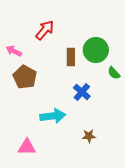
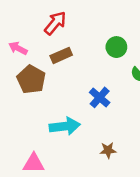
green circle: (96, 50) -> (116, 47), size x0.7
brown rectangle: (71, 57) -> (61, 55), moved, turned 66

